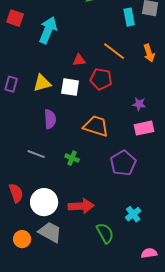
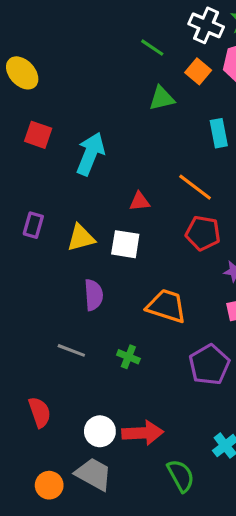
red pentagon: (101, 79) -> (203, 233), moved
purple rectangle: (11, 84) -> (33, 225), moved
white circle: (44, 202) -> (100, 431), moved, size x0.7

